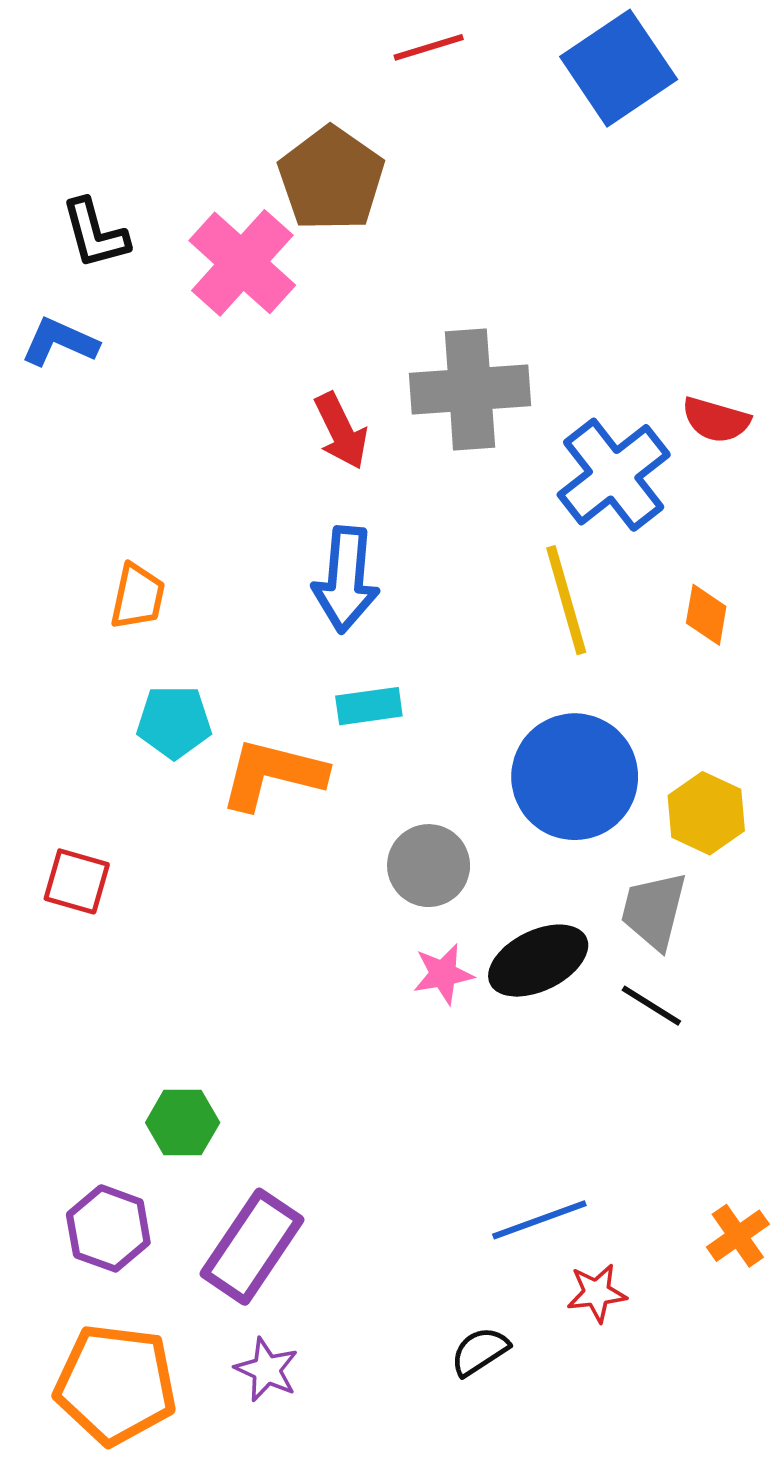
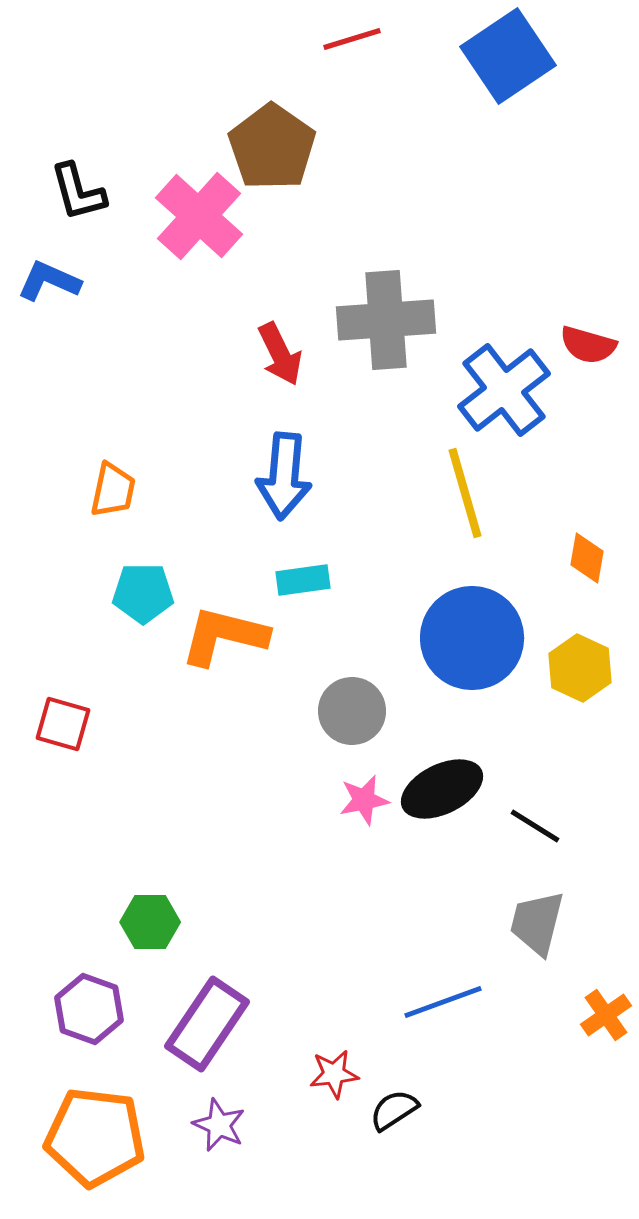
orange diamond: (706, 615) -> (587, 558), moved
gray trapezoid: (654, 911) -> (537, 923), moved
red star: (597, 1293) -> (334, 1074), moved

